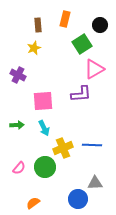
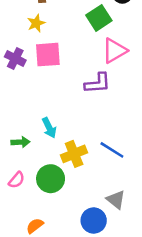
pink square: (43, 101) -> (48, 55), moved
green arrow: (17, 125) -> (20, 142), moved
blue line: (92, 145) -> (112, 150), turned 30
gray triangle: (95, 183) -> (116, 200), turned 42

